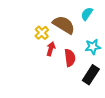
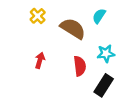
yellow cross: (42, 33) -> (38, 16), moved
red arrow: (51, 49) -> (40, 60), moved

